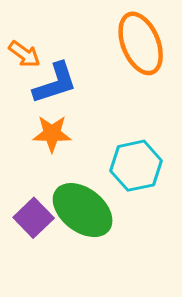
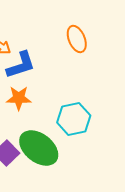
orange ellipse: (141, 43) -> (77, 39), size x0.7

